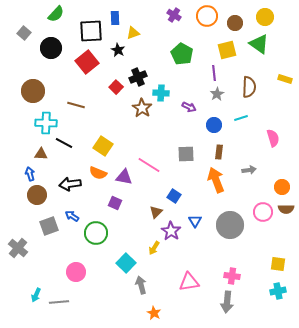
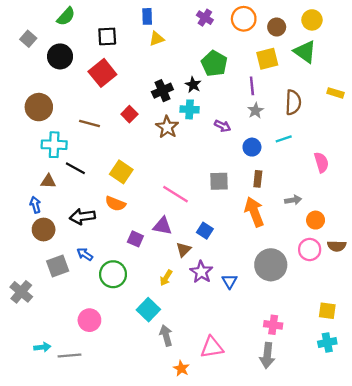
blue rectangle: (115, 18) -> (147, 16), moved
black square: (91, 31) -> (107, 36), size x0.7
black star: (118, 50) -> (193, 85), moved
red square: (116, 87) -> (129, 114), moved
purple triangle: (124, 177) -> (162, 226), moved
orange circle: (282, 187) -> (316, 220), moved
blue triangle: (195, 221) -> (230, 281), moved
yellow arrow: (154, 248) -> (166, 278), moved
pink triangle: (189, 282) -> (212, 347), moved
cyan arrow: (36, 295) -> (42, 347), turned -120

